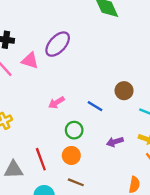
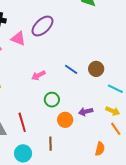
blue line: (95, 106) -> (71, 69), moved
orange circle: (71, 155) -> (65, 120), moved
brown line: (76, 182) -> (50, 144), turned 64

